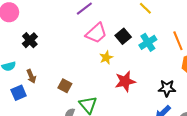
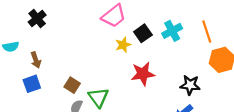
black square: (123, 36) -> (143, 33), moved
brown square: (65, 86) -> (72, 85), moved
blue square: (19, 93) -> (32, 84), moved

